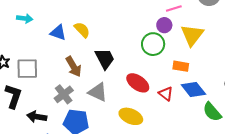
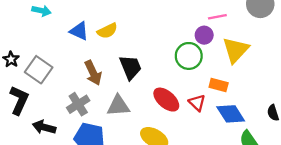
yellow semicircle: (82, 30) -> (107, 31), turned 102
gray square: (27, 69) -> (39, 70), turned 30
gray triangle: (98, 92) -> (118, 106), turned -35
red triangle: (166, 94) -> (197, 103), moved

